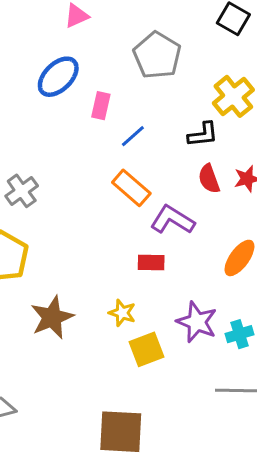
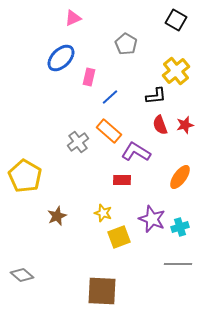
gray pentagon: (157, 55) -> (126, 44), size x0.7
gray cross: (22, 191) -> (78, 142), moved
brown star: (52, 317) -> (57, 216), size x0.7

